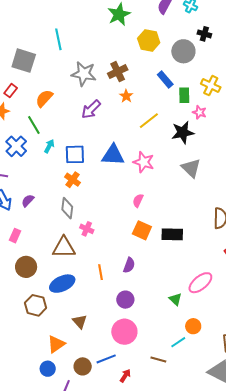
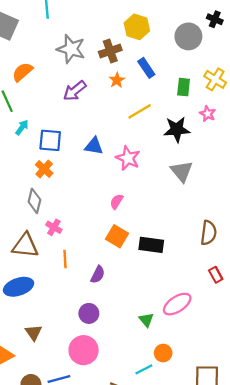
yellow hexagon: (149, 40) -> (137, 27), moved
blue rectangle: (165, 80) -> (146, 68), moved
pink star: (199, 112) -> (208, 114), moved
blue triangle: (113, 155) -> (94, 146), size x0.7
orange line: (101, 272) -> (65, 259), moved

